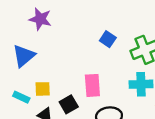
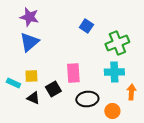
blue square: (108, 39) -> (86, 26), moved
blue triangle: (24, 56) -> (29, 42), moved

